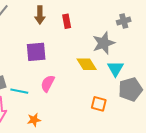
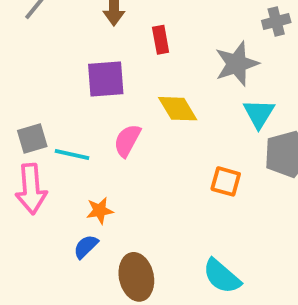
red rectangle: (67, 21) -> (161, 40), moved
yellow diamond: (87, 64) -> (178, 109), moved

